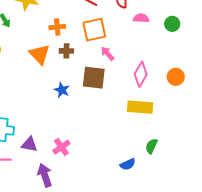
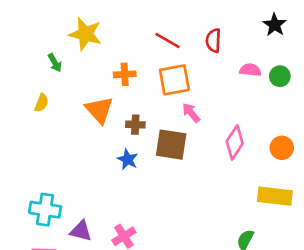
pink semicircle: (141, 18) -> (250, 70), moved
brown cross: (66, 51) -> (135, 125), moved
yellow rectangle: (140, 107) -> (275, 196), moved

